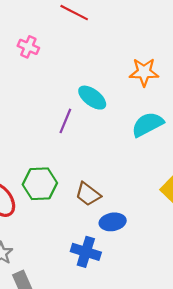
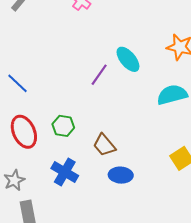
green hexagon: (40, 184) -> (63, 126), size x0.7
blue cross: (86, 252) -> (65, 172), moved

